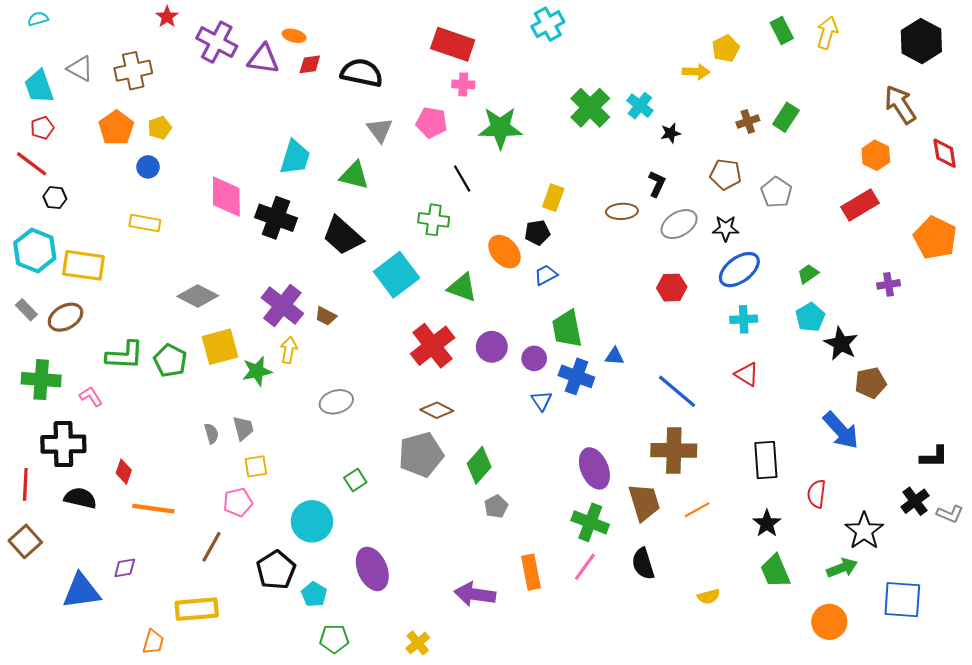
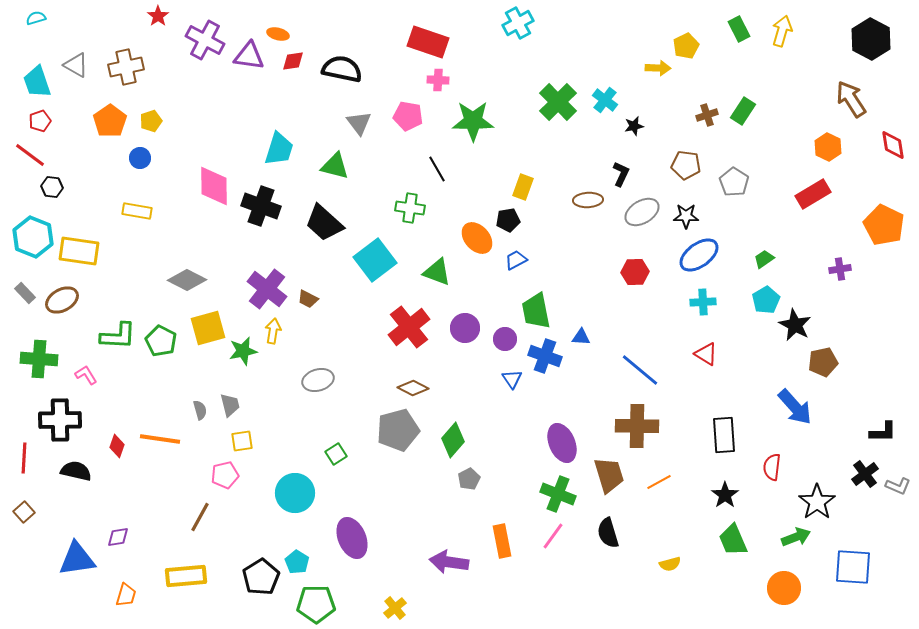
orange line: (153, 509) -> (160, 439), moved
brown square: (25, 541) -> (24, 512), size x0.7
black pentagon: (276, 570) -> (261, 577), moved
green pentagon: (334, 639) -> (316, 604), size x1.4
orange trapezoid: (153, 642) -> (126, 595), moved

